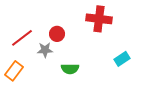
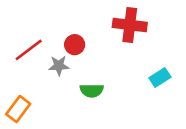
orange rectangle: (14, 71) -> (18, 109), moved

